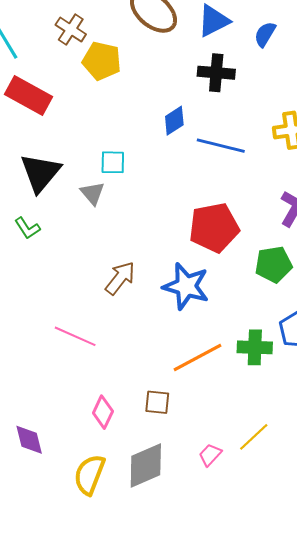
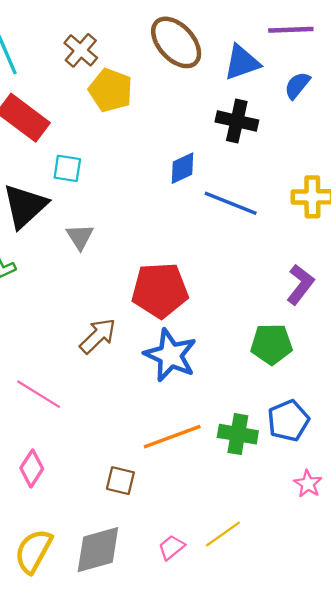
cyan square: (113, 162) -> (67, 168), moved
red pentagon: (214, 228) -> (160, 290), moved
pink diamond: (103, 412) -> (32, 468), moved

